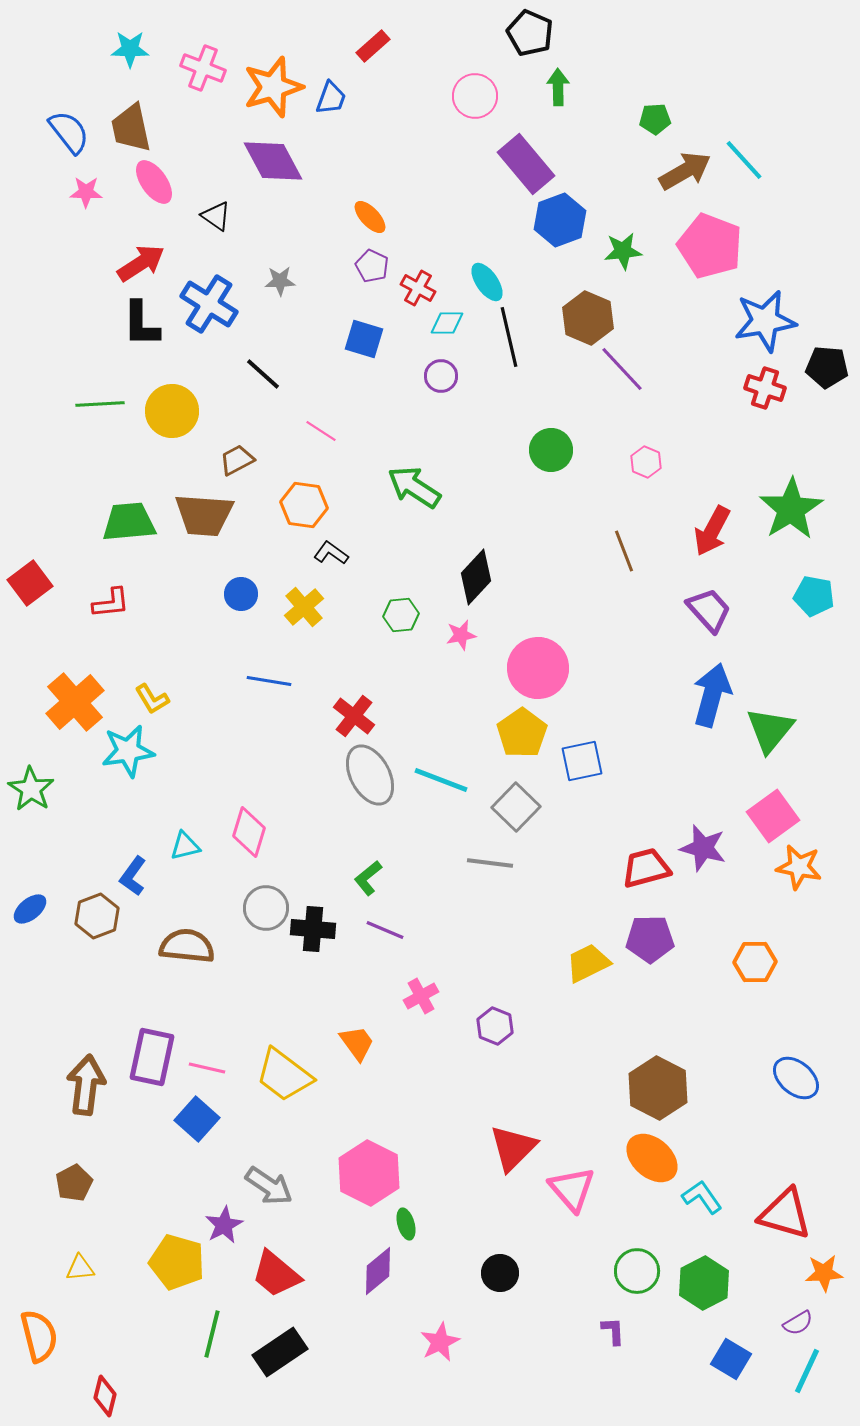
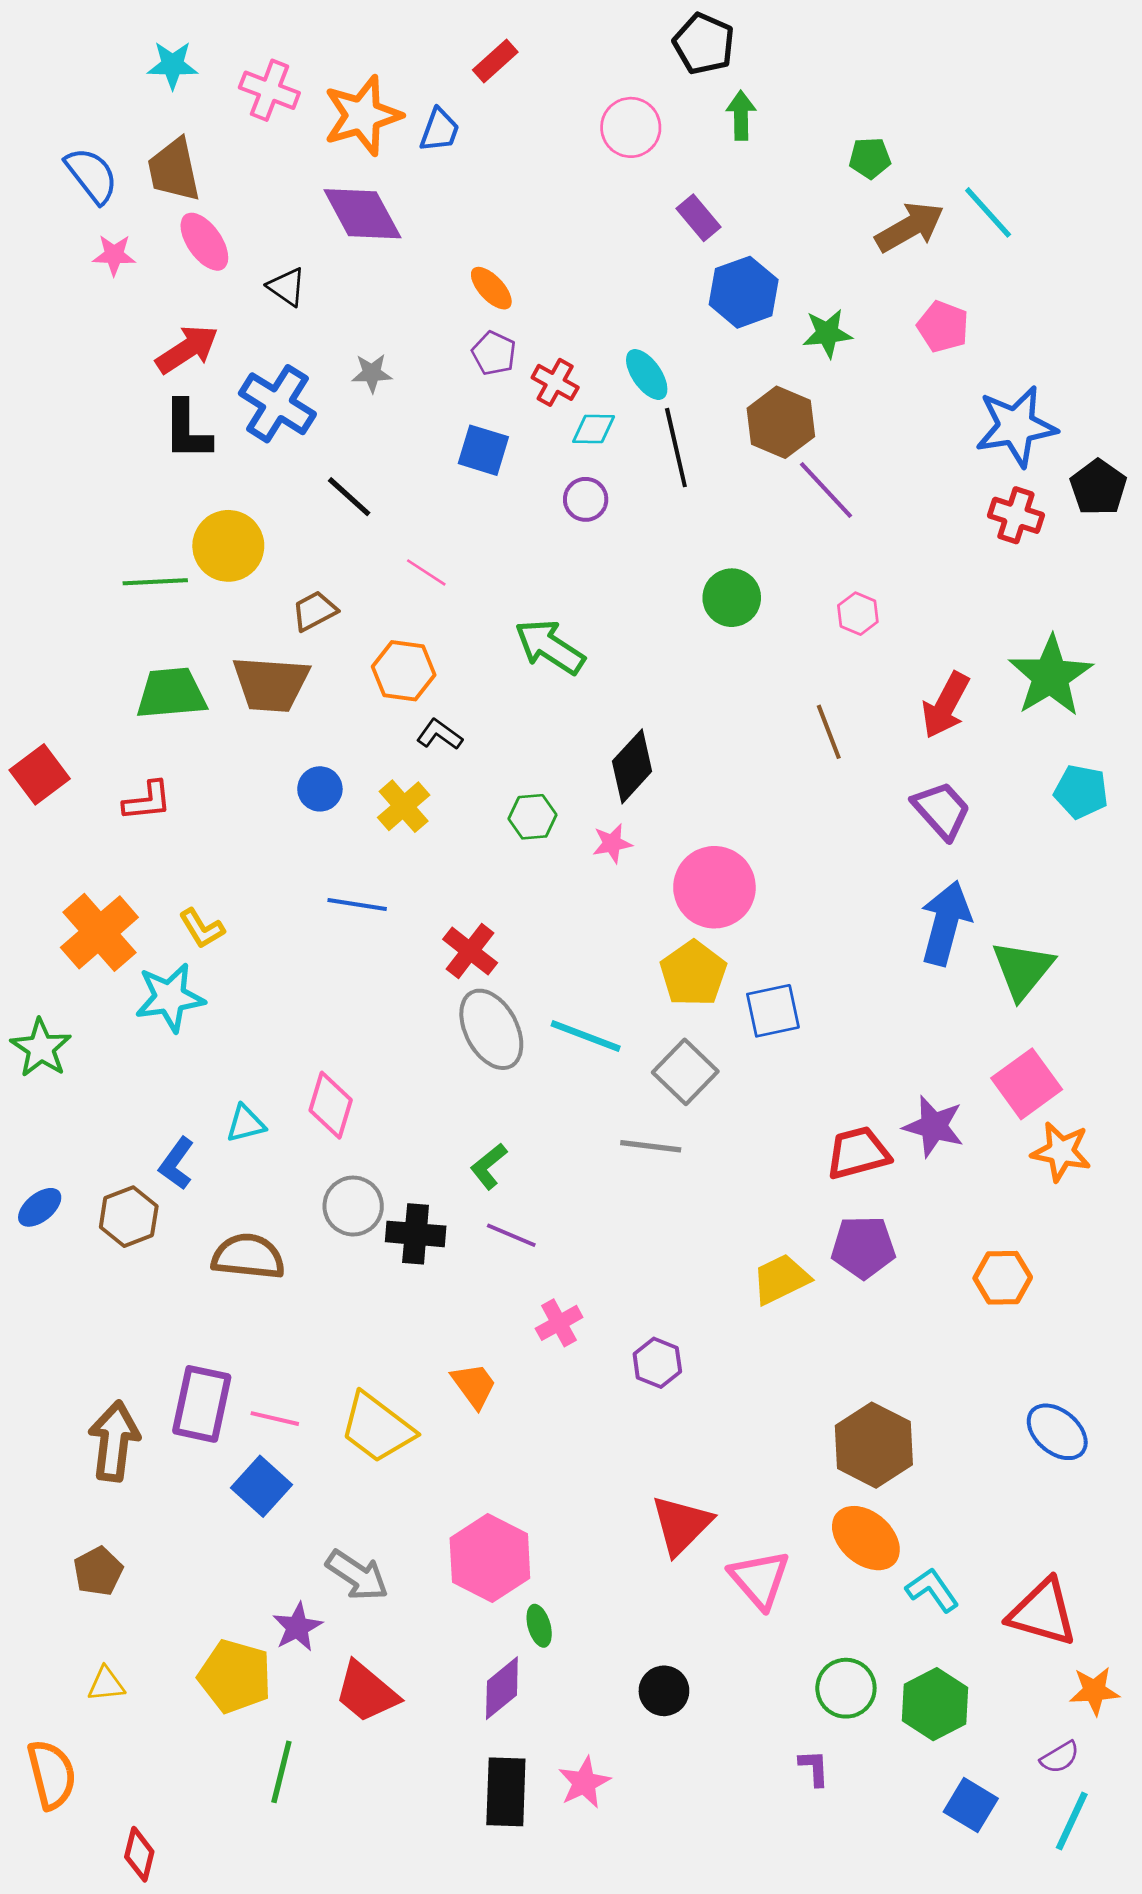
purple rectangle: (526, 164) -> (699, 218), size x0.6
pink pentagon: (710, 246) -> (943, 327), size x0.6
black pentagon: (827, 367) -> (1098, 487), turned 30
green line: (100, 404) -> (155, 582), moved
black rectangle: (280, 1352) -> (506, 1792), moved, turned -54

